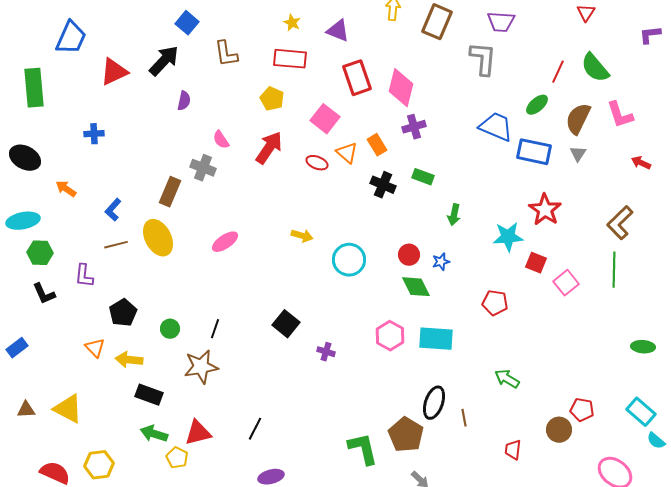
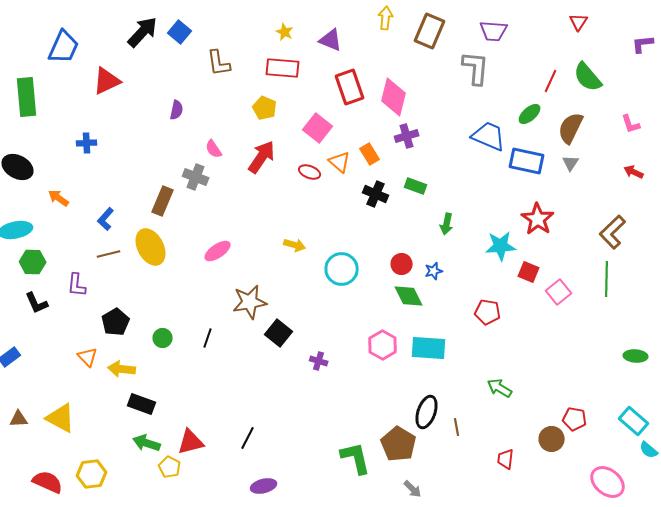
black arrow: (164, 61) -> (143, 32), moved
pink L-shape: (620, 115) -> (631, 124), moved, size x0.7
brown star: (201, 367) -> (250, 302), moved

